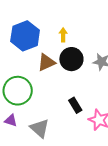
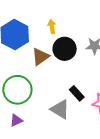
purple triangle: (11, 120) -> (16, 120), turned -32
gray triangle: (40, 128) -> (60, 109), moved

